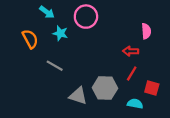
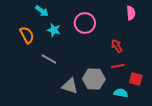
pink circle: (86, 17) -> (85, 23), moved
pink semicircle: (146, 31) -> (131, 13), moved
red arrow: (131, 51) -> (117, 46), turned 56
red line: (132, 74) -> (118, 66), turned 48

